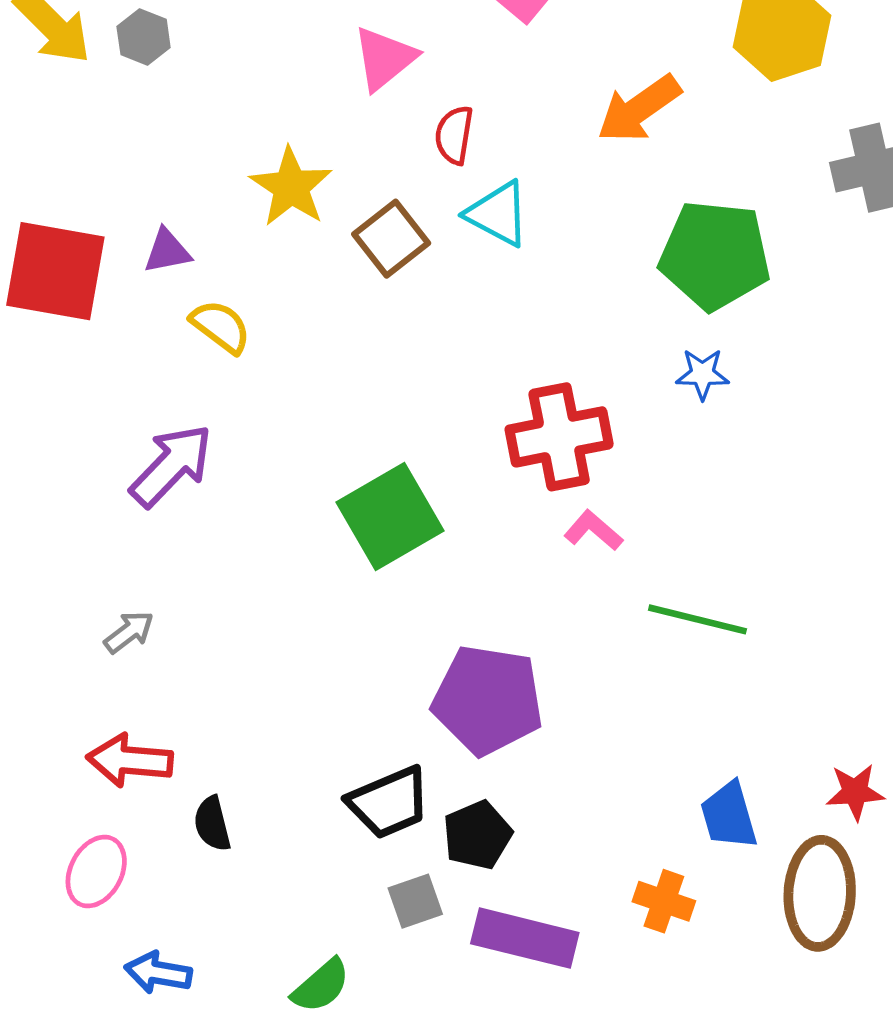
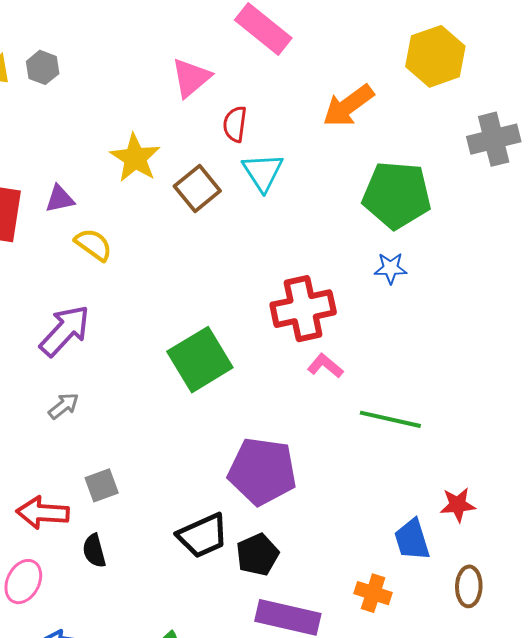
cyan triangle: (498, 214) -> (263, 172), turned 30
gray arrow: (129, 632) -> (64, 406), moved
red star: (855, 792) -> (458, 505), moved
brown ellipse: (820, 893) -> (469, 586), size x0.6
gray square: (415, 901) -> (102, 485), moved

